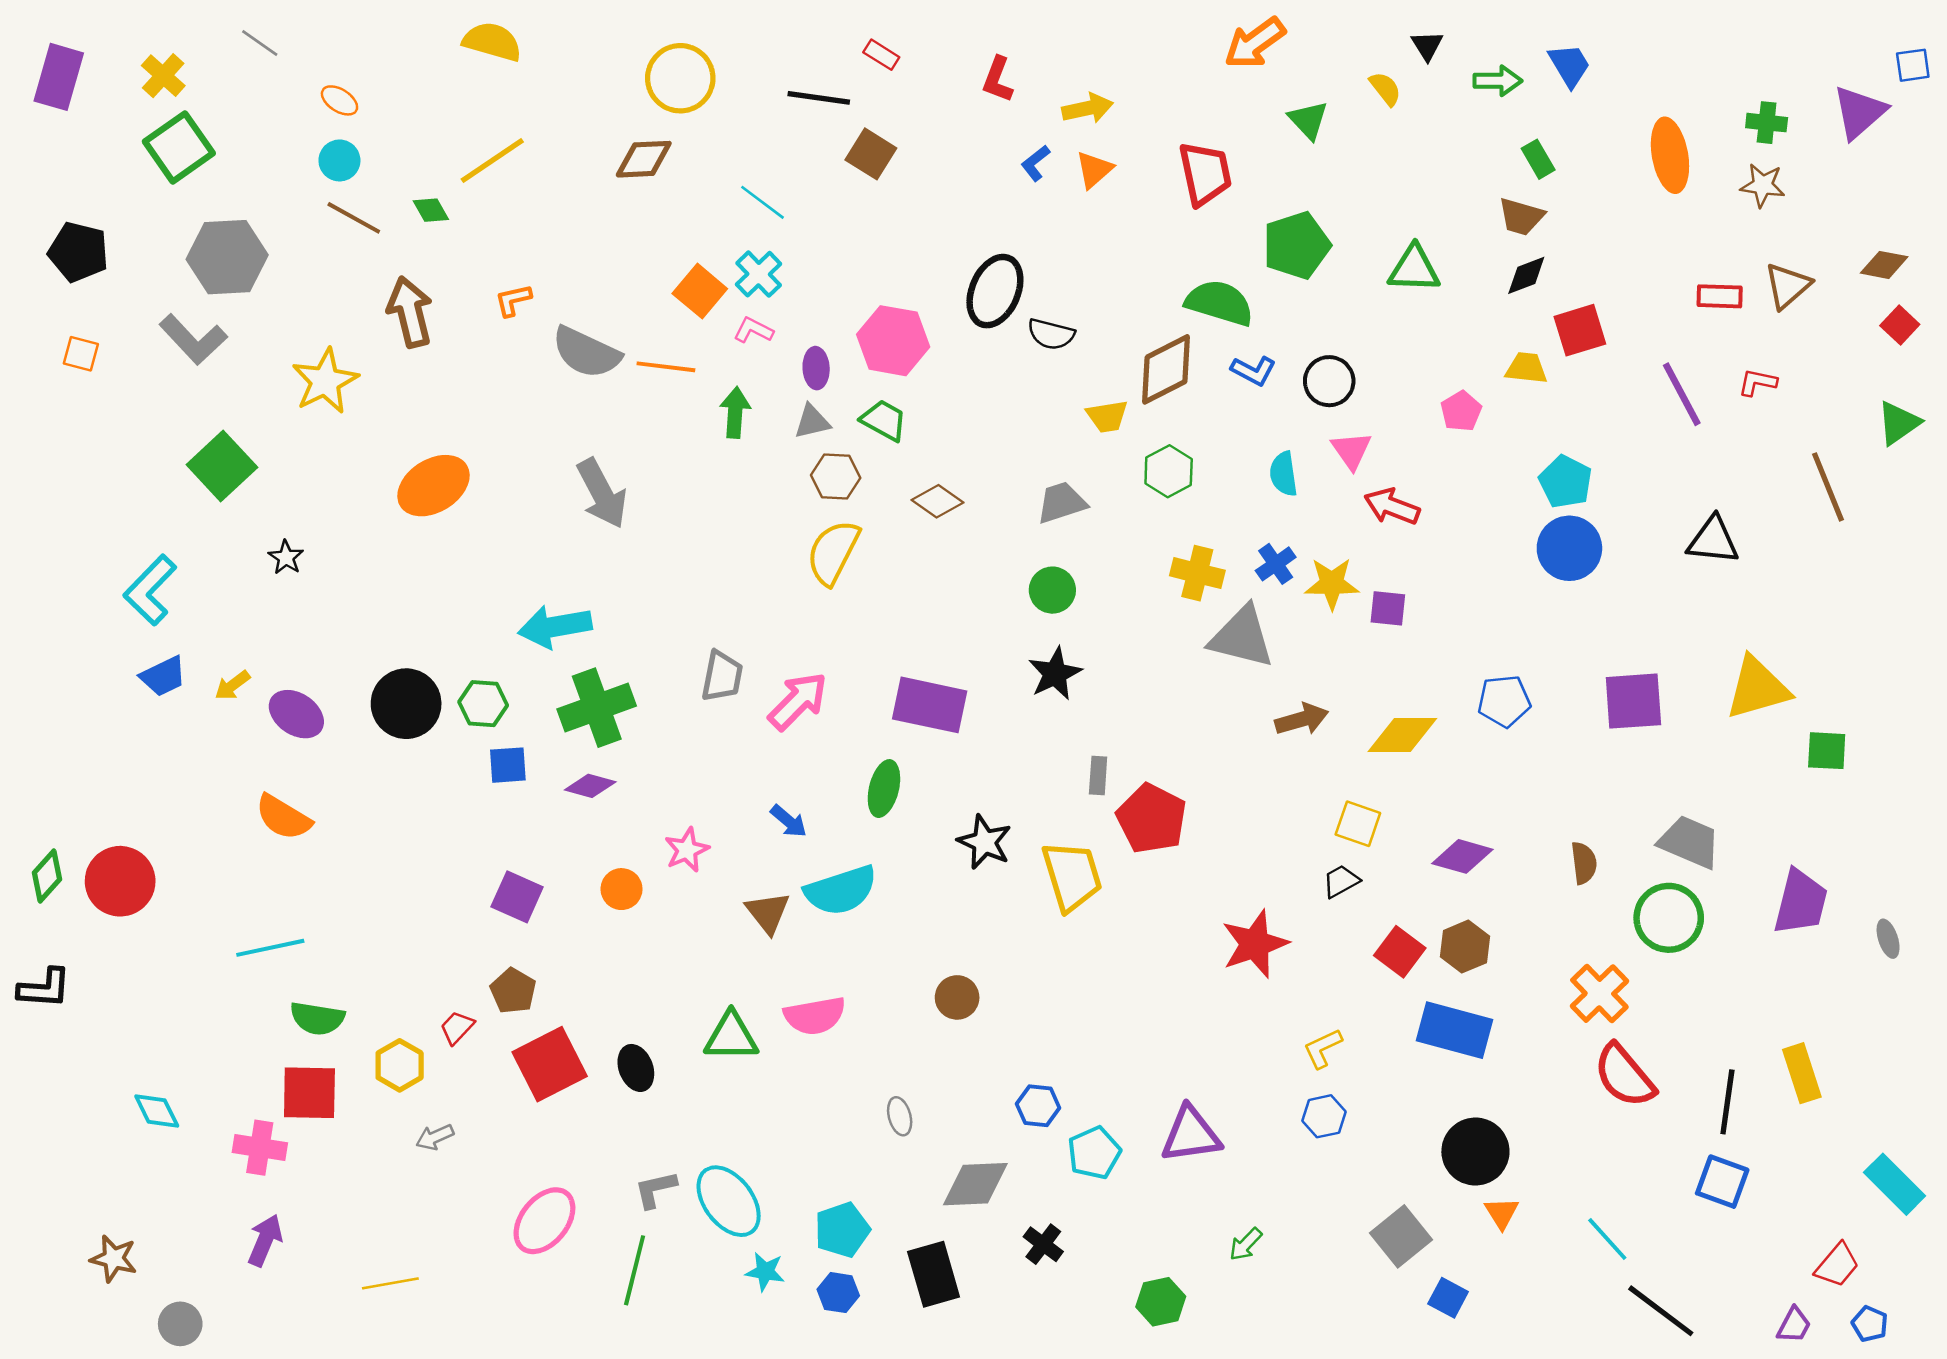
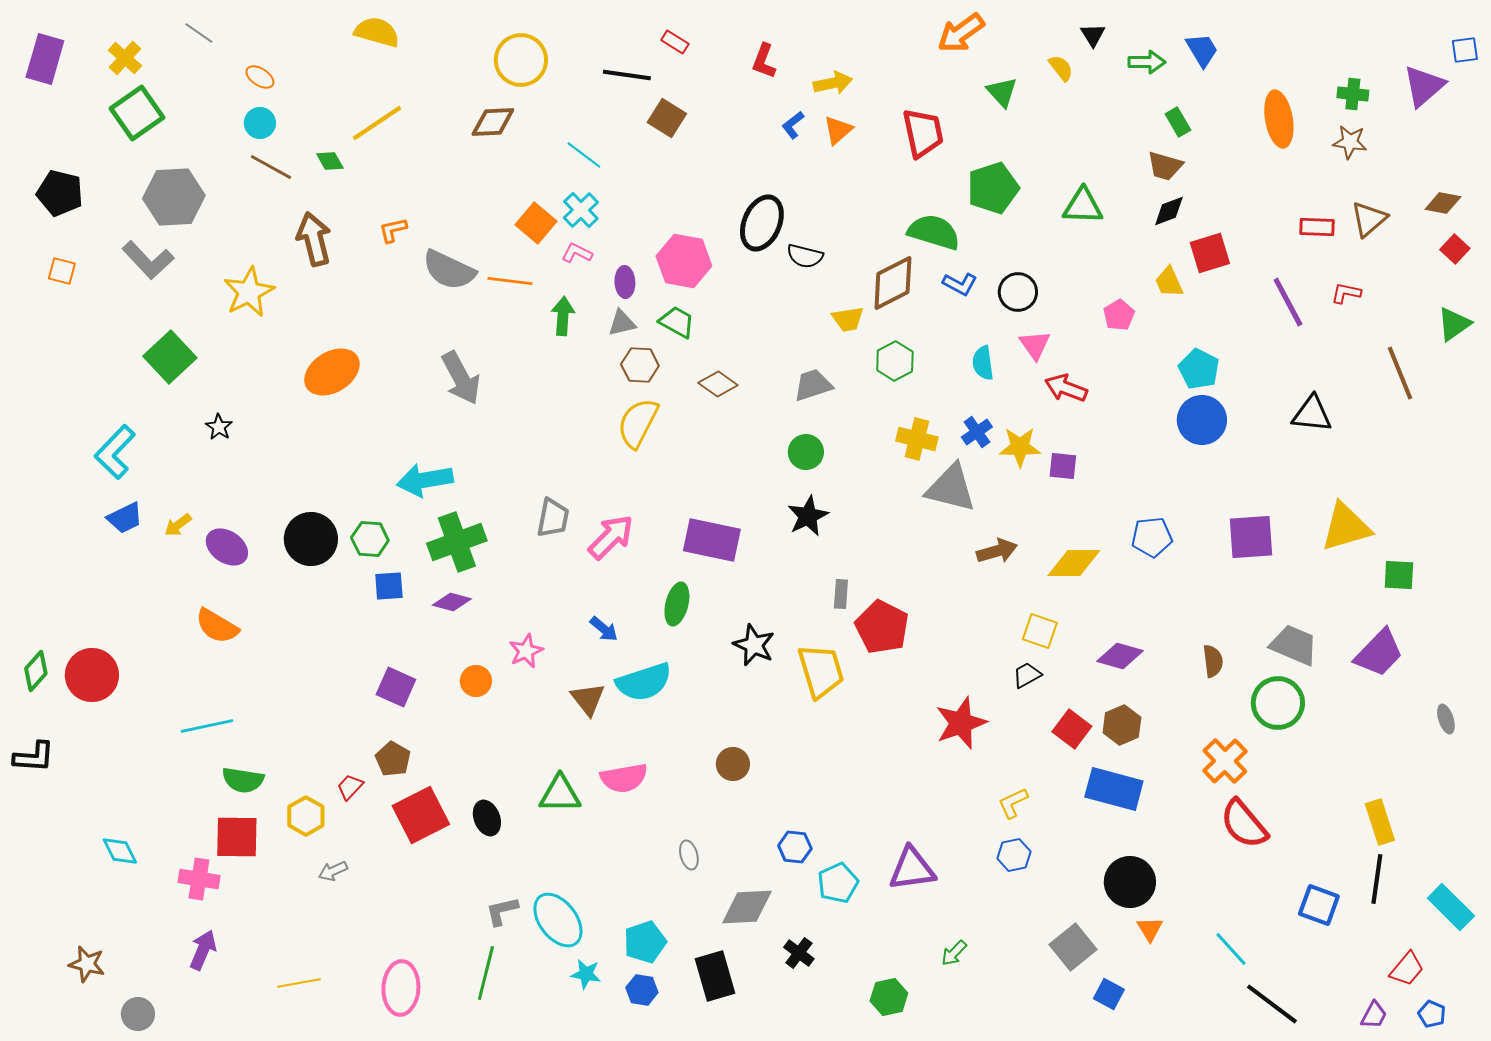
yellow trapezoid: (1526, 368) -> (1169, 282), turned -120
purple trapezoid: (1801, 902) -> (1379, 653), moved, turned 30
black line: (1727, 1102) -> (1377, 879), moved
pink ellipse: (544, 1221) -> (401, 988), moved, turned -36

